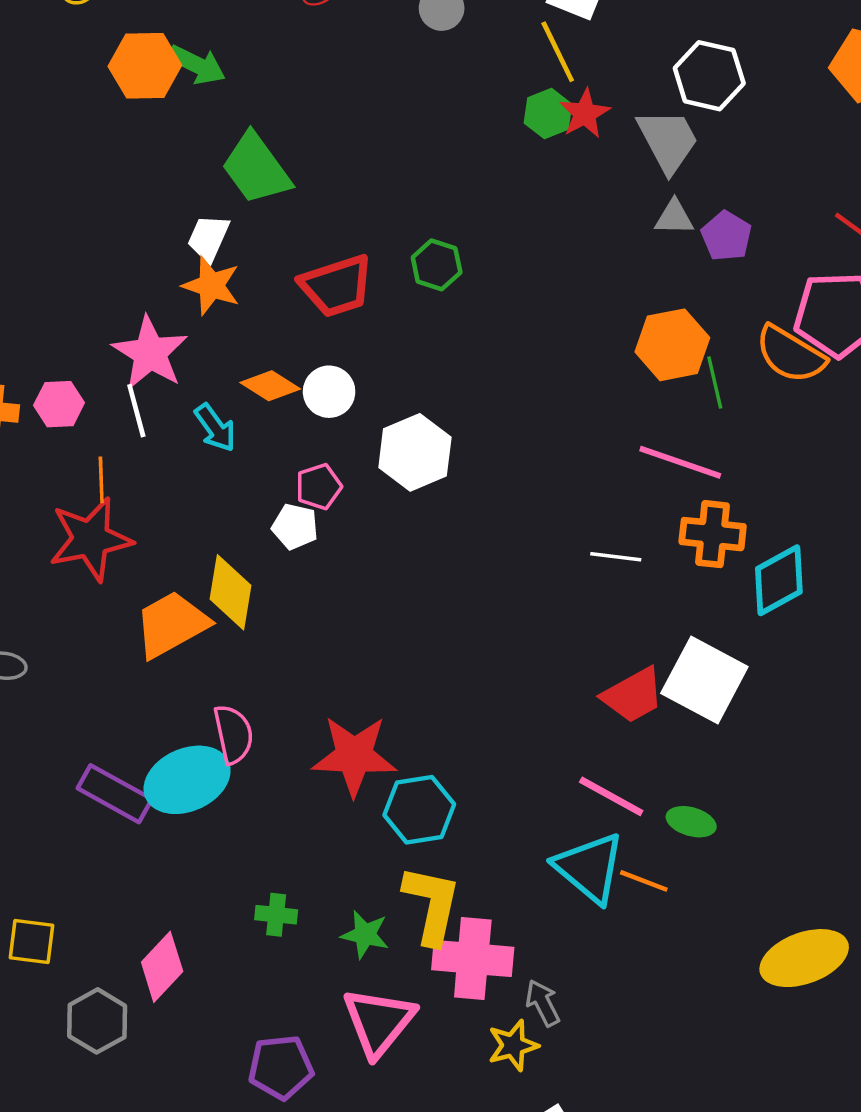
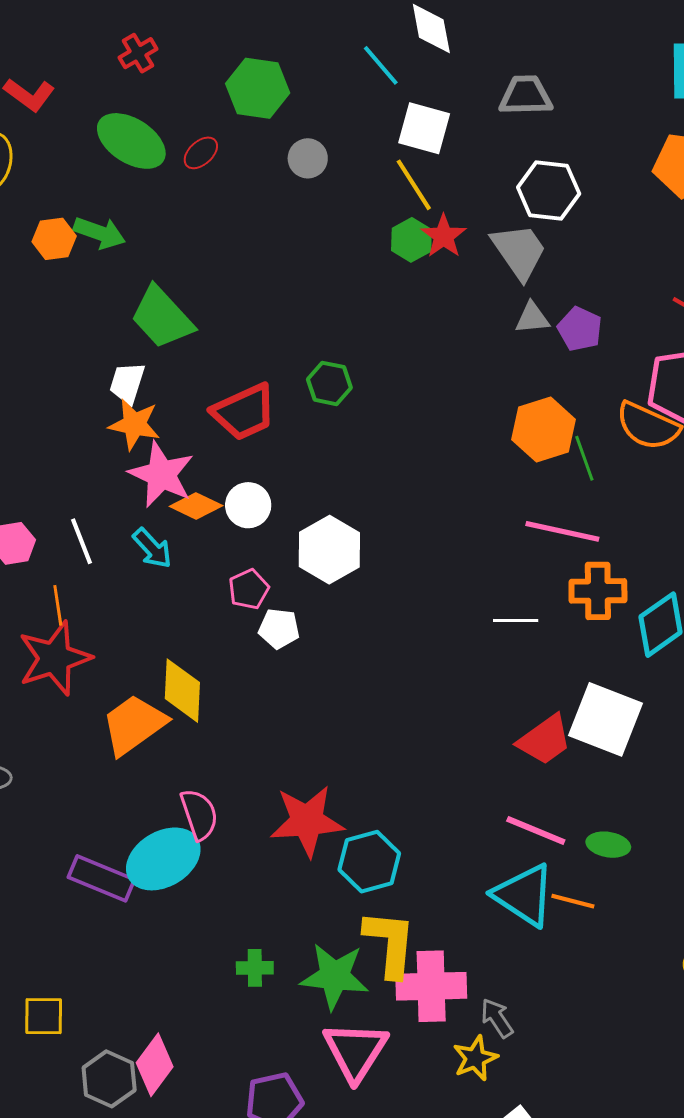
orange hexagon: (145, 66) -> (54, 239), size x0.7
pink star: (150, 353) -> (161, 475), moved
white pentagon: (295, 527) -> (279, 629), moved
green star: (365, 935) -> (335, 976), size x1.6
pink diamond: (162, 967) -> (155, 1065), moved

